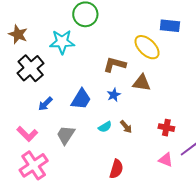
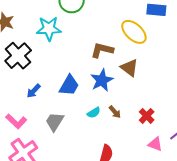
brown triangle: (142, 83) -> (129, 68), turned 30
blue star: (114, 95) -> (102, 80), size x1.6
red cross: (166, 128) -> (147, 116), moved, turned 35

